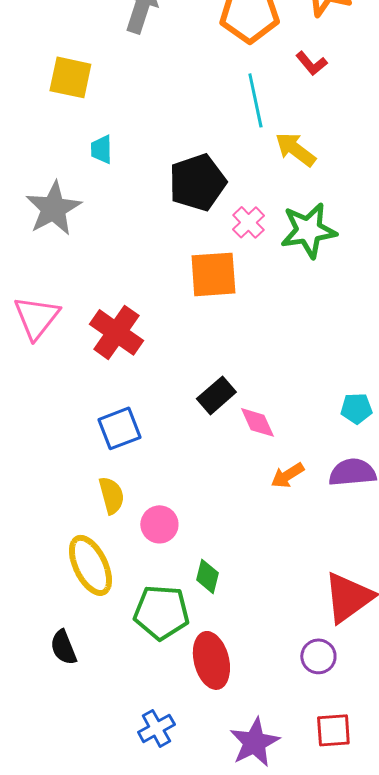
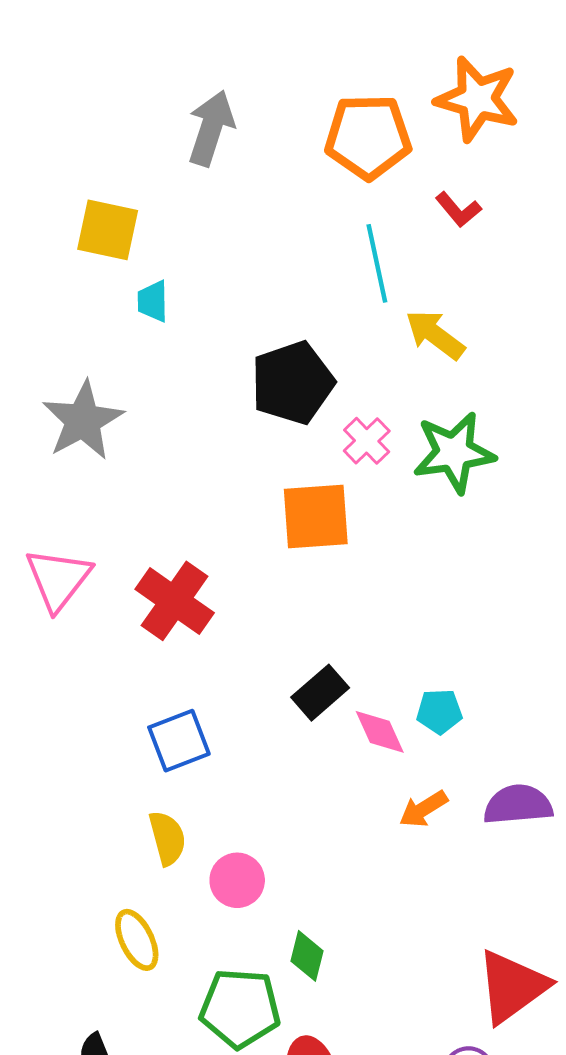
cyan trapezoid: (101, 149) -> (153, 301), moved
cyan pentagon: (356, 408) -> (439, 711), moved
yellow ellipse: (90, 565) -> (137, 940), size x0.7

